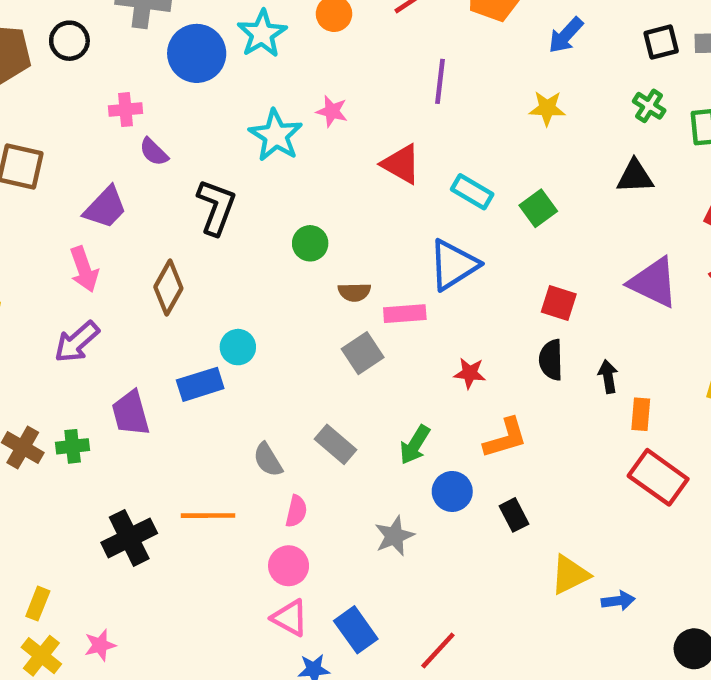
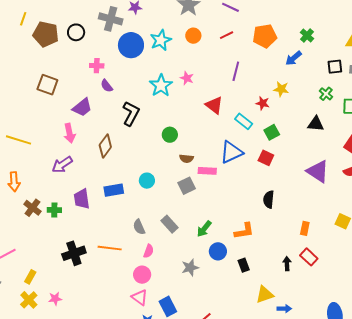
red square: (559, 303) -> (266, 158), moved
cyan circle: (238, 347) -> (147, 181), moved
red star: (470, 373) -> (263, 103), moved
black arrow: (608, 377) -> (287, 264), moved
red rectangle: (658, 477) -> (309, 257), size x0.7

